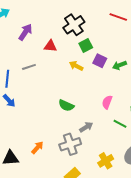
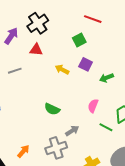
red line: (118, 17) -> (93, 19), moved
black cross: (74, 25) -> (38, 23), moved
green square: (86, 45) -> (79, 40), moved
green arrow: (119, 65) -> (106, 78), moved

